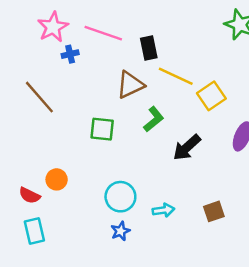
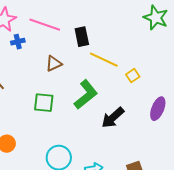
brown triangle: (130, 85) -> (54, 64), moved, size x0.7
yellow square: (211, 96) -> (133, 76), size x0.6
green L-shape: (154, 119) -> (86, 95), size x1.4

